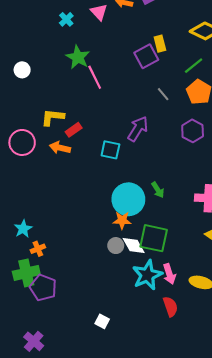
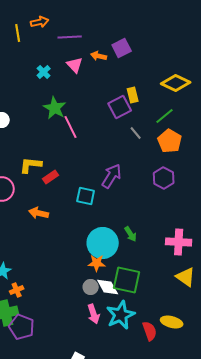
gray line: (163, 94) -> (136, 133), moved
orange arrow: (60, 148) -> (39, 213), moved
pink arrow: (169, 274) -> (94, 314), moved
red semicircle: (170, 307) -> (150, 331), moved

